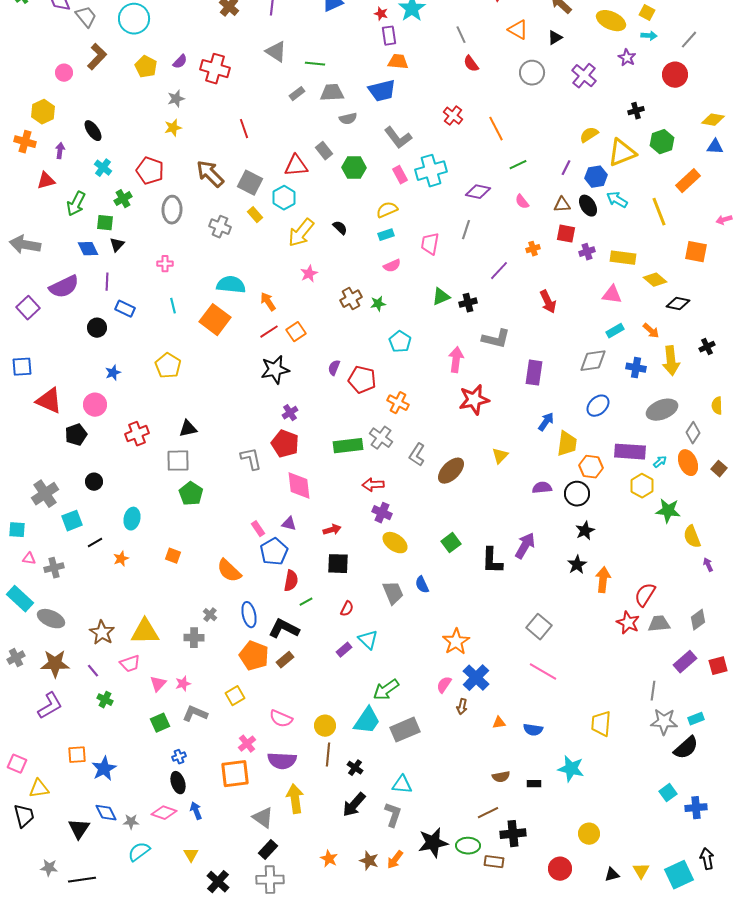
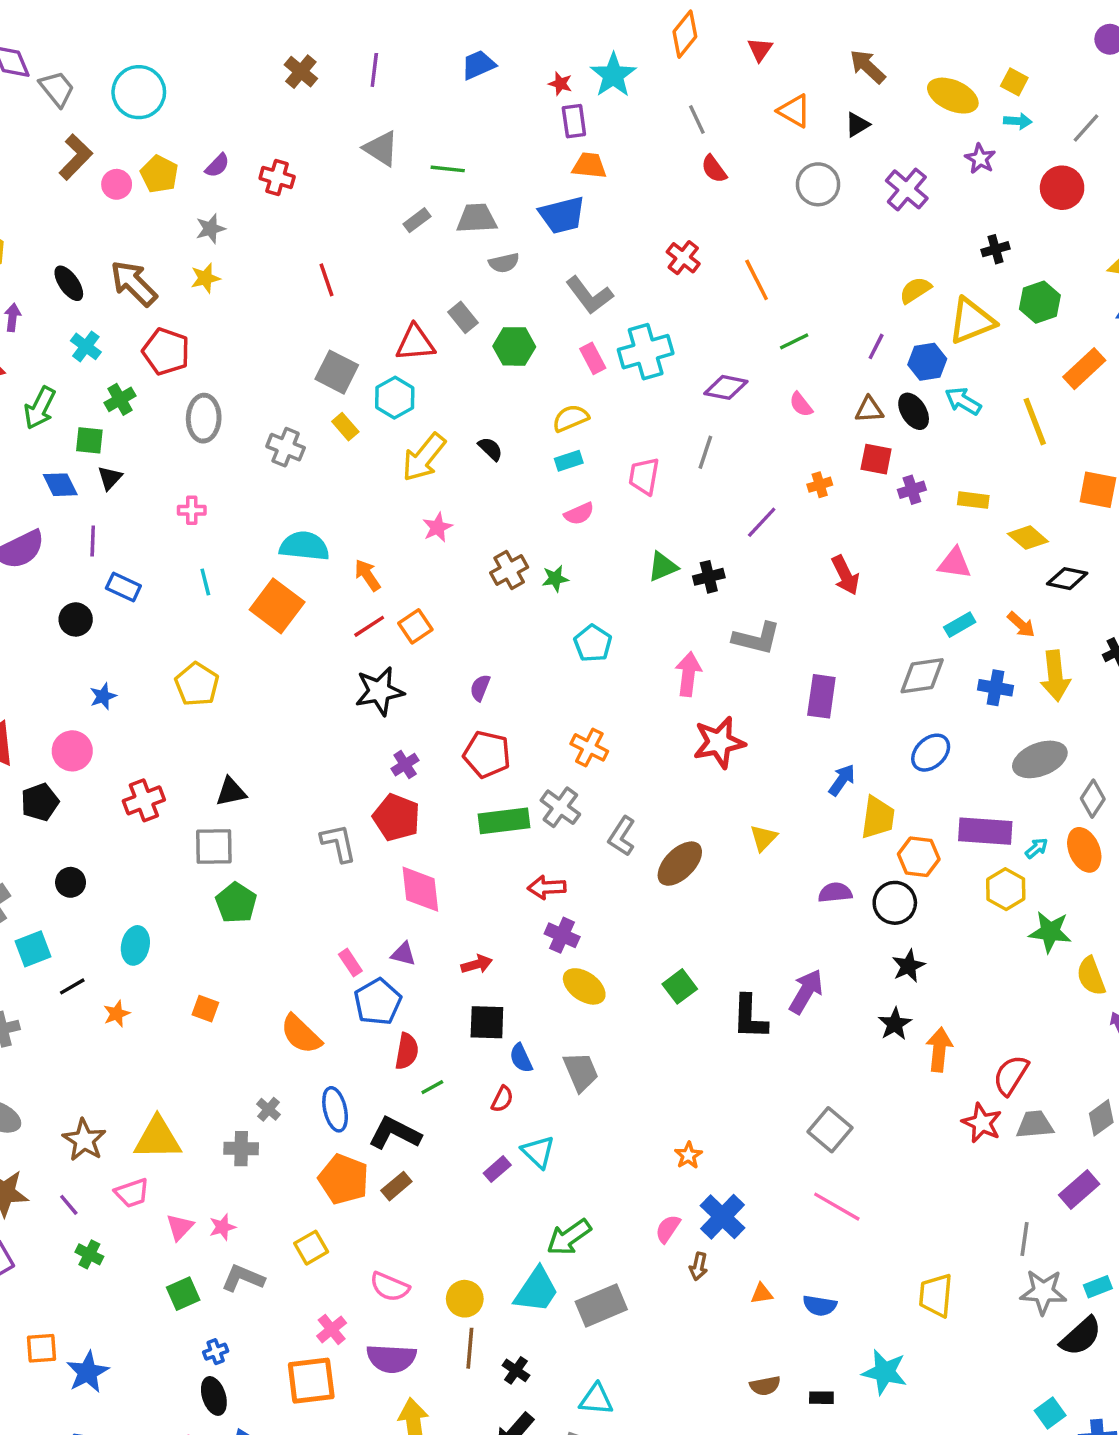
red cross: (215, 69) -> (277, 177), size x0.7
pink circle: (64, 73) -> (117, 184), moved
brown arrow: (210, 174) -> (134, 283), moved
yellow rectangle: (623, 258) -> (973, 500), size x0.7
red pentagon: (362, 380) -> (487, 754), moved
blue semicircle: (422, 585) -> (521, 1058), moved
orange star: (456, 642) -> (688, 1155), size x0.6

